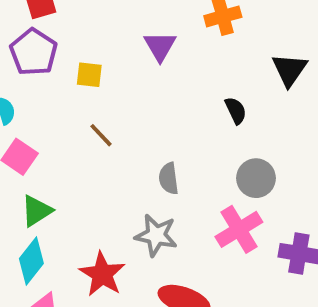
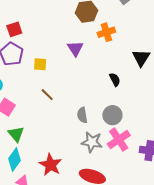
gray circle: (256, 178) -> (112, 115), moved
green triangle: (37, 211) -> (16, 134), turned -36
gray star: (156, 235) -> (92, 142), moved

